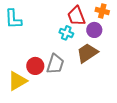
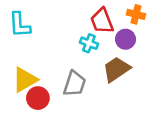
red circle: (35, 66) -> (38, 98), moved
yellow triangle: (17, 81) -> (25, 80), moved

